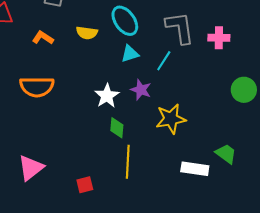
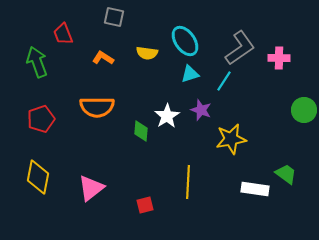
gray L-shape: (180, 28) -> (240, 48), turned 63
green diamond: (117, 128) -> (141, 131), moved

